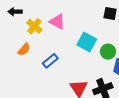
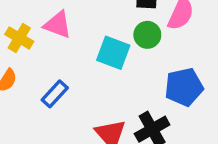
green circle: (108, 52) -> (147, 35), moved

